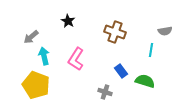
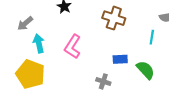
blue rectangle: (121, 71) -> (120, 59), turned -56
green semicircle: (145, 81) -> (146, 70), turned 30

